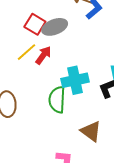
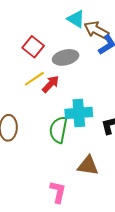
red square: (35, 24) -> (33, 47), moved
brown triangle: (91, 131) -> (88, 166), turned -35

